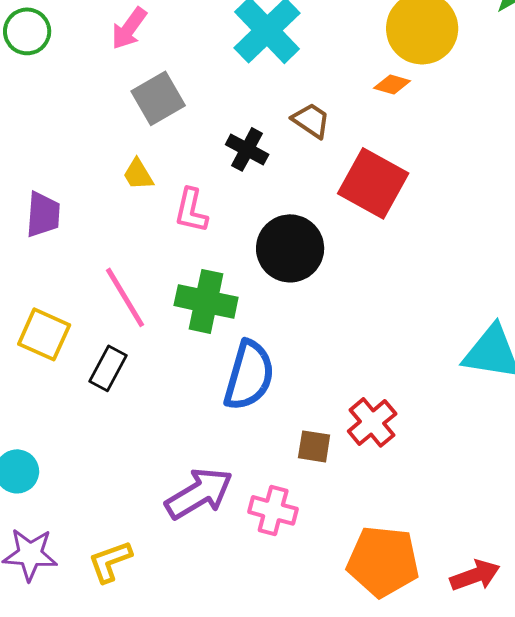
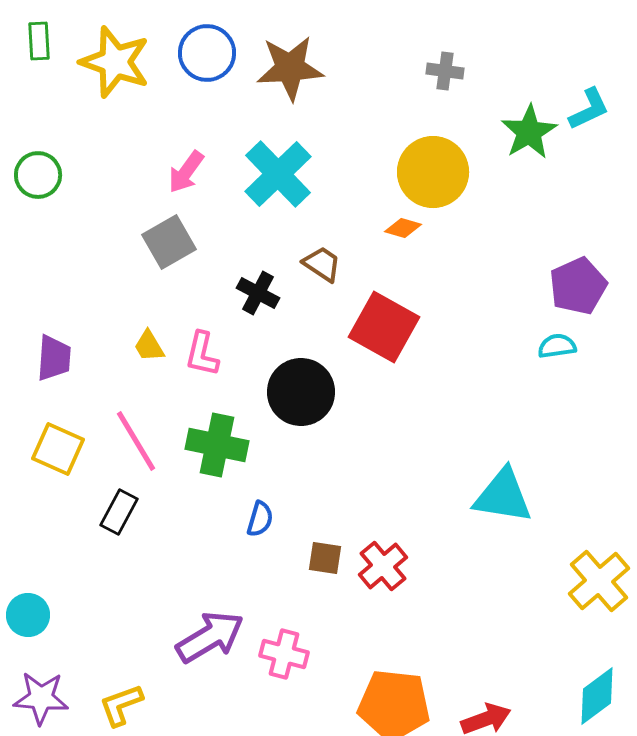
pink arrow: (129, 28) -> (186, 172), moved
yellow trapezoid: (138, 174) -> (149, 346), moved
yellow square: (44, 334) -> (58, 449), moved
blue semicircle: (249, 375) -> (260, 519), size x0.5
brown square: (314, 446) -> (325, 558), moved

